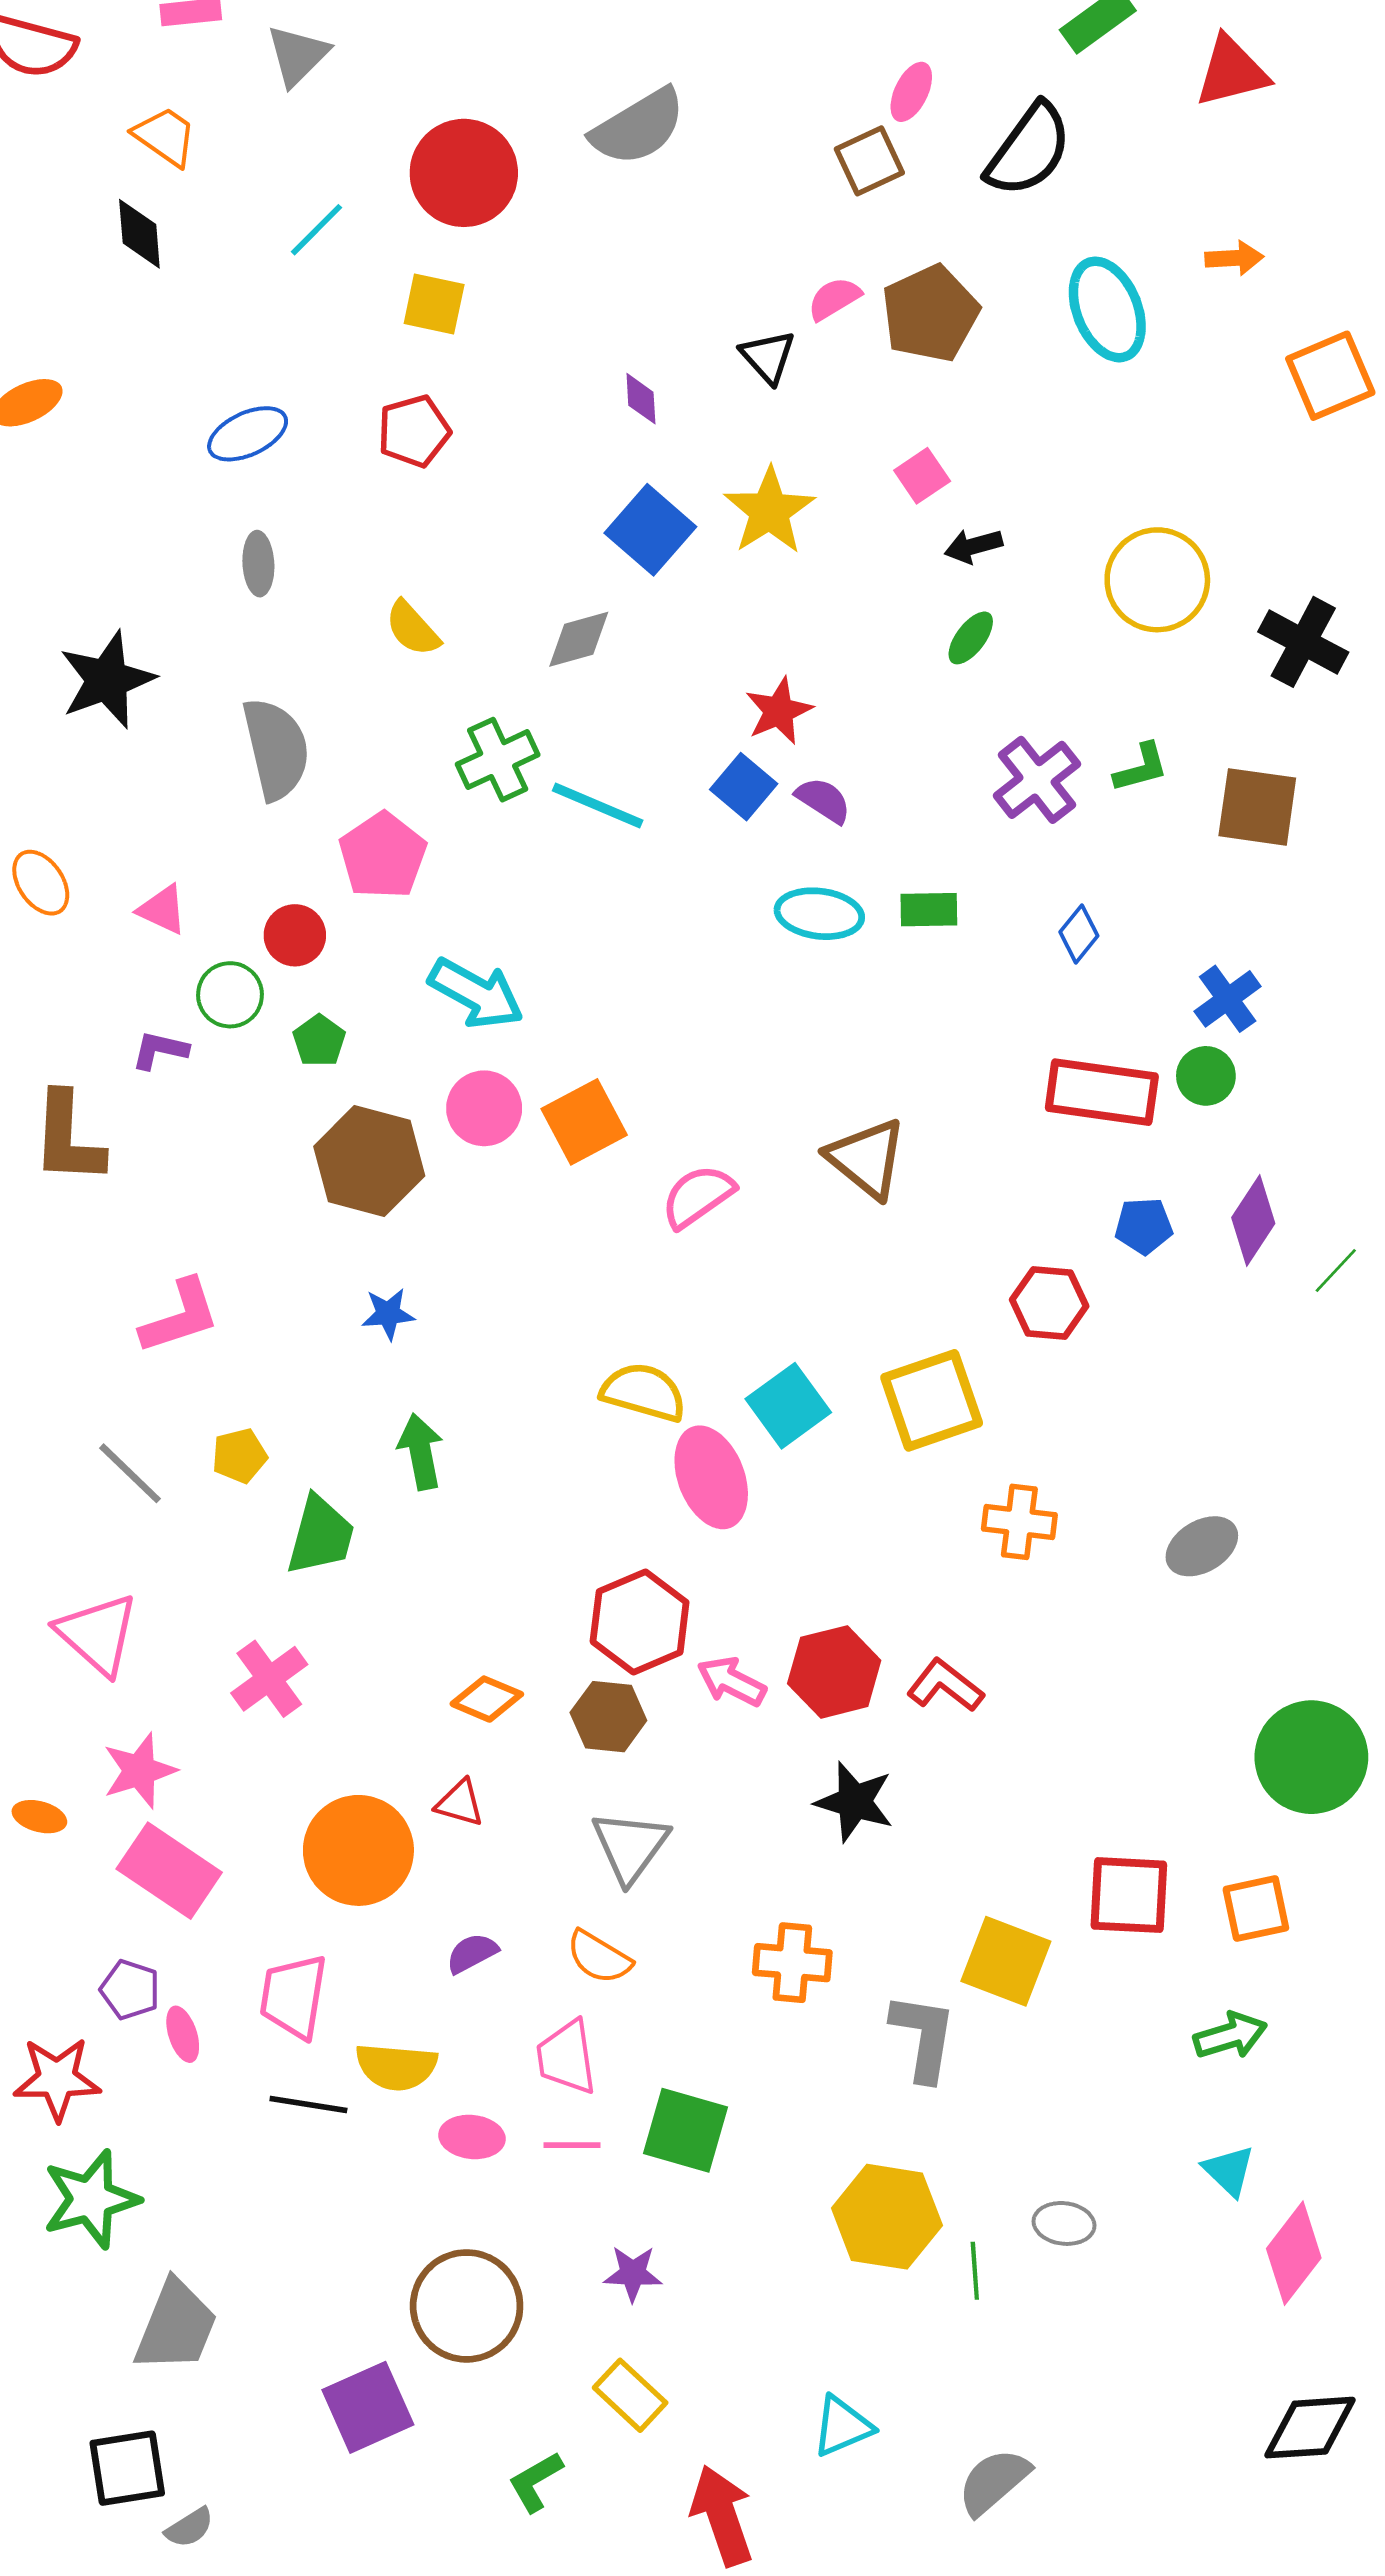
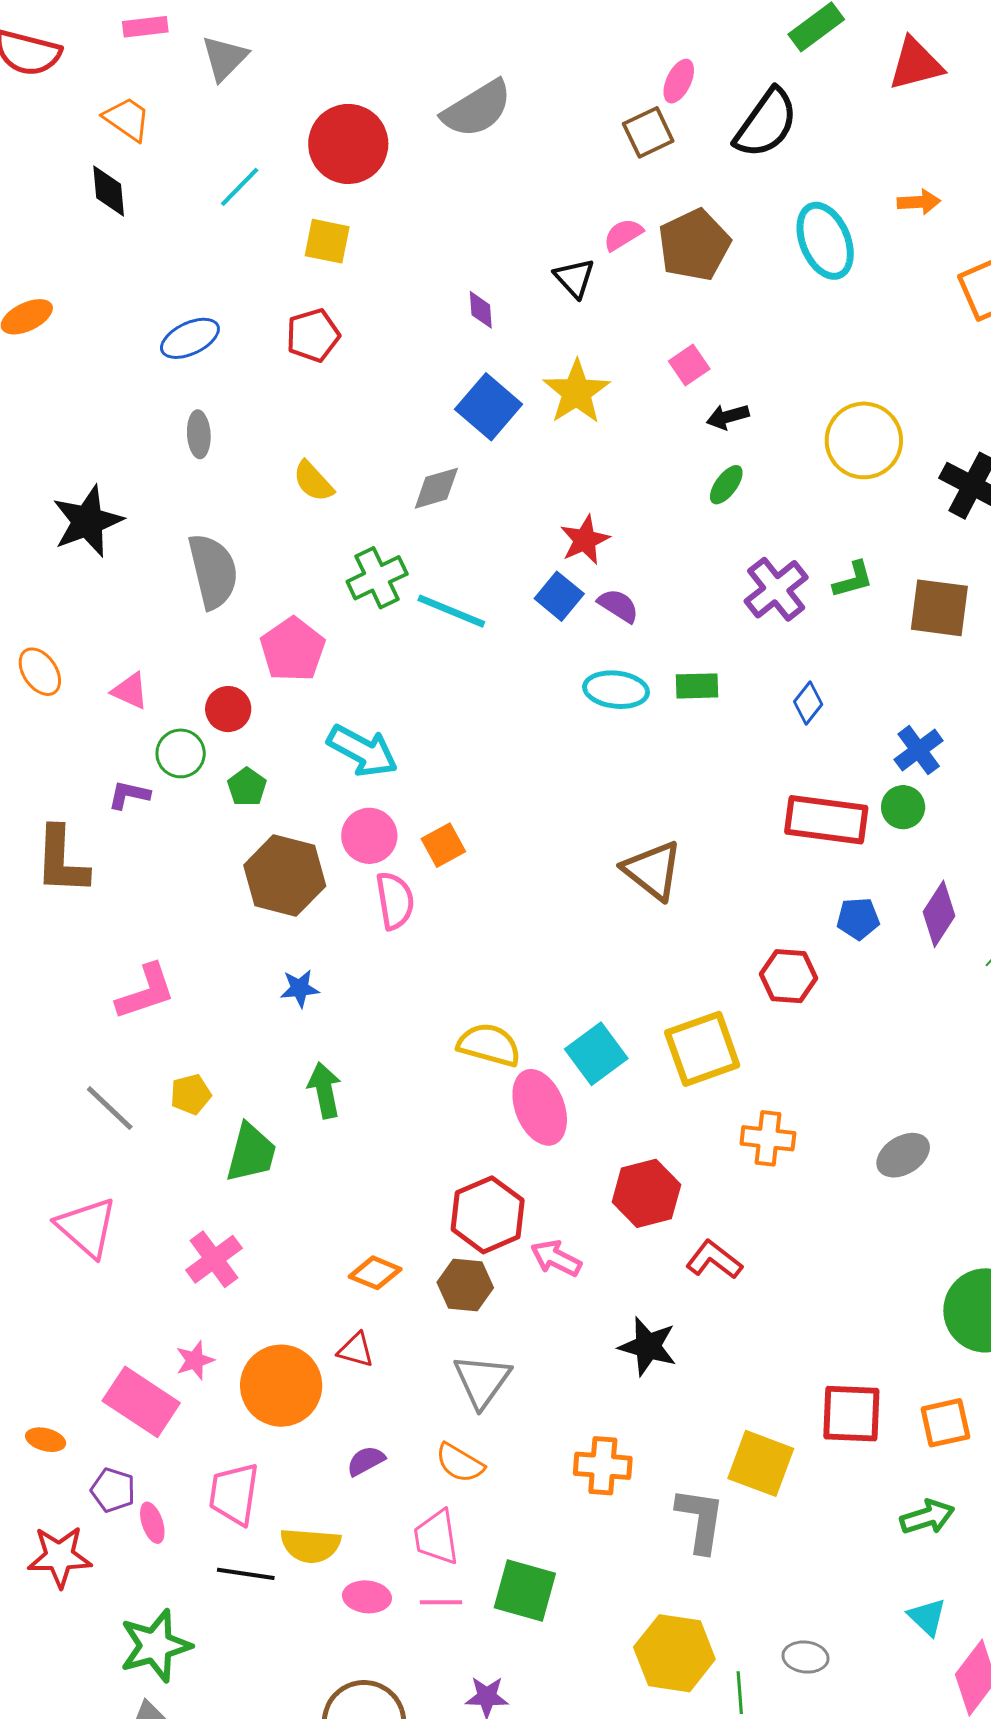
orange square: (584, 1122) -> (443, 845), size x0.7
pink semicircle: (698, 1196) -> (395, 901), moved, turned 116
red hexagon: (834, 1672) -> (646, 1193), moved
pink star: (139, 1771) -> (195, 1360), moved, size x0.7
orange ellipse: (39, 1817) -> (46, 1440), moved
green star: (91, 2199) -> (155, 1646), moved

